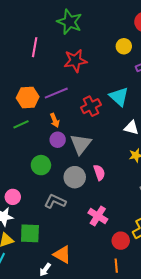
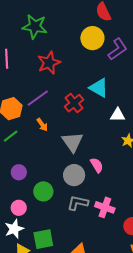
yellow circle: (124, 46) -> (92, 38), size x1.5
purple circle: (58, 140) -> (19, 172), moved
green circle: (41, 165) -> (43, 191), moved
gray L-shape: (55, 201) -> (78, 203), moved

